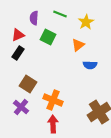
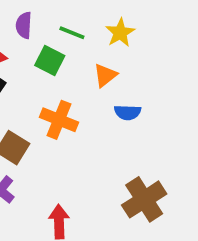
green line: (60, 14) -> (72, 33), moved
orange cross: (53, 100) -> (59, 120), moved

